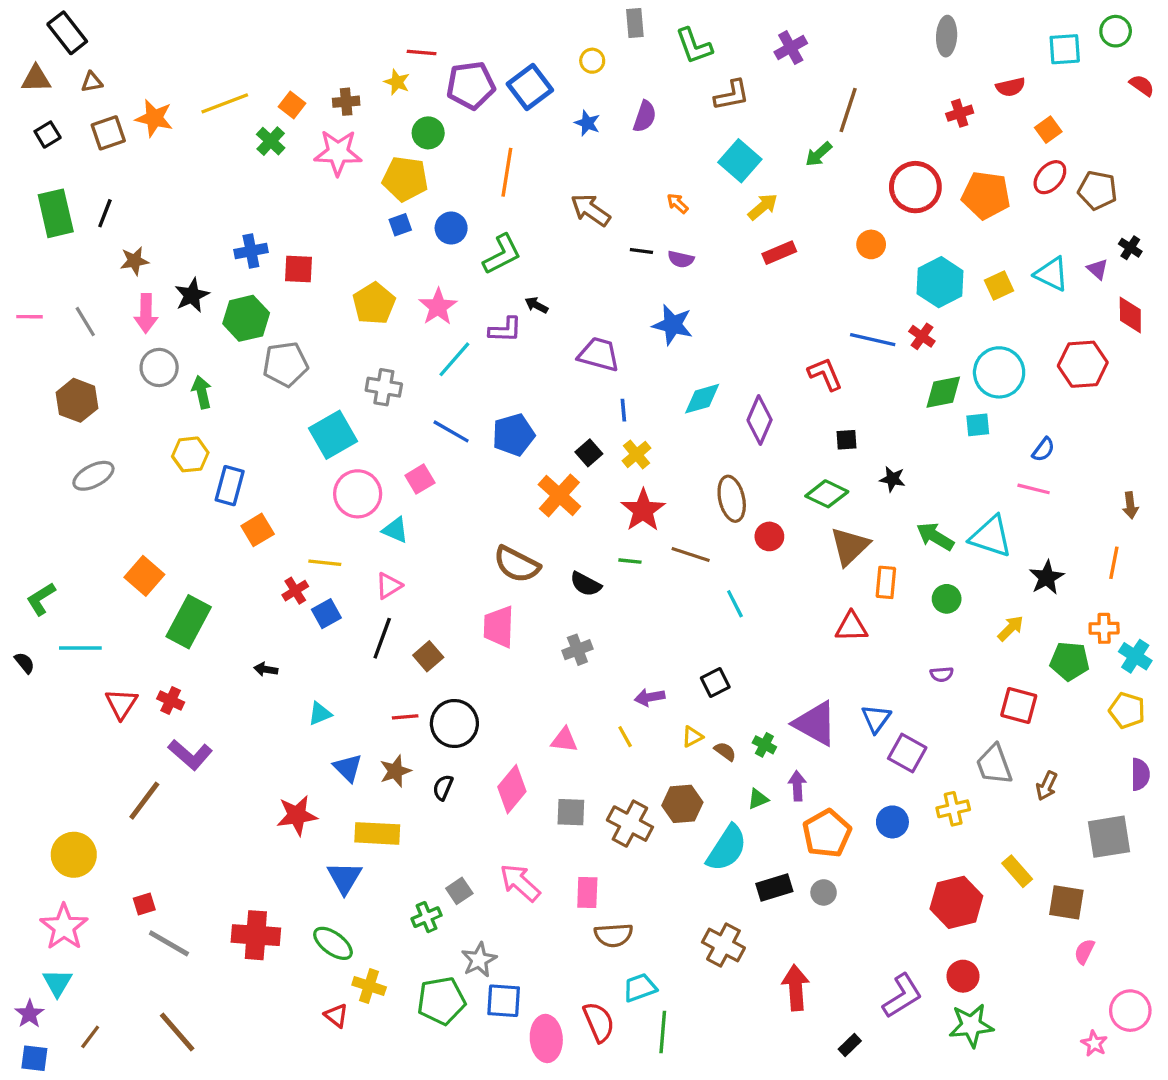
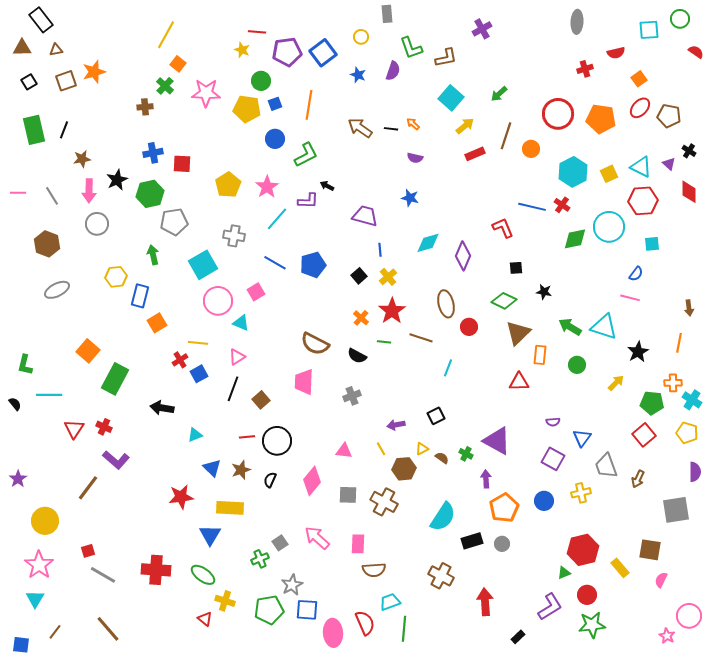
green L-shape: (694, 46) -> (411, 48), moved
brown cross: (346, 102) -> (145, 107), moved
yellow line: (225, 103) -> (166, 35), moved, turned -40
brown line: (848, 110) -> (506, 136), moved
orange star: (154, 118) -> (94, 72), turned -30
blue square: (400, 225) -> (275, 104), moved
black line: (641, 251) -> (391, 129), moved
blue star: (673, 325) -> (410, 198), size x0.7
red hexagon: (1083, 364) -> (643, 201), moved
green arrow: (202, 392) -> (153, 255), moved
cyan square: (978, 425) -> (652, 244), moved
orange cross: (559, 495) -> (361, 318), moved, size x0.6
green L-shape: (41, 599) -> (25, 365), turned -45
cyan line: (735, 604) -> (448, 368), turned 48
black arrow: (266, 669) -> (162, 408), size x1.6
purple semicircle: (942, 674) -> (553, 422), moved
red square: (1019, 705) -> (644, 435), moved, turned 35
blue triangle: (876, 719) -> (582, 438), moved
green triangle: (758, 799) -> (564, 573), moved
brown hexagon: (682, 804) -> (404, 469), moved
yellow rectangle: (1017, 871) -> (620, 568), moved
purple star: (29, 1014) -> (18, 479), moved

